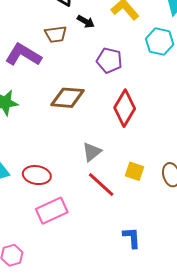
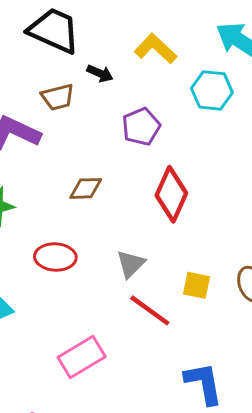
purple pentagon: (109, 60) -> (141, 127), turned -30
brown diamond: (67, 98) -> (86, 188), size x0.7
red ellipse: (37, 175) -> (55, 257), moved
blue L-shape: (132, 238) -> (204, 383), size x1.4

